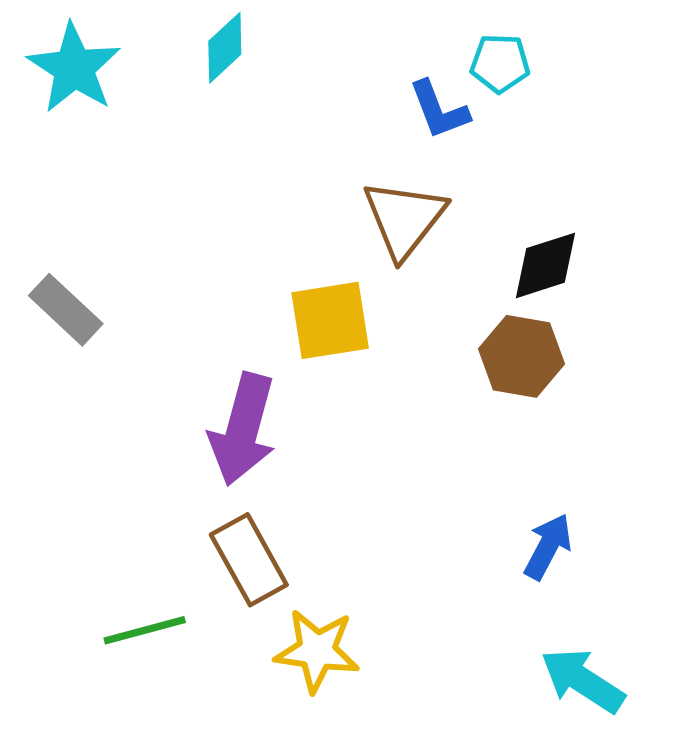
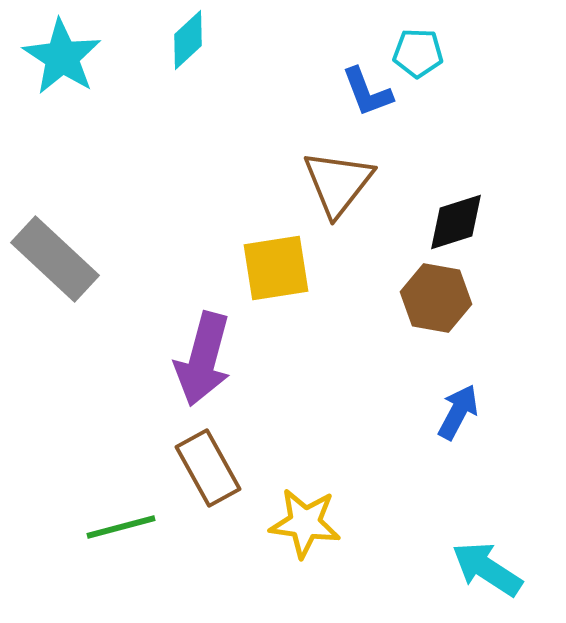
gray rectangle: (66, 310) -> (55, 259), size x1.4
blue arrow: (548, 547) -> (458, 412), moved
yellow star: (317, 651) -> (305, 523), moved

